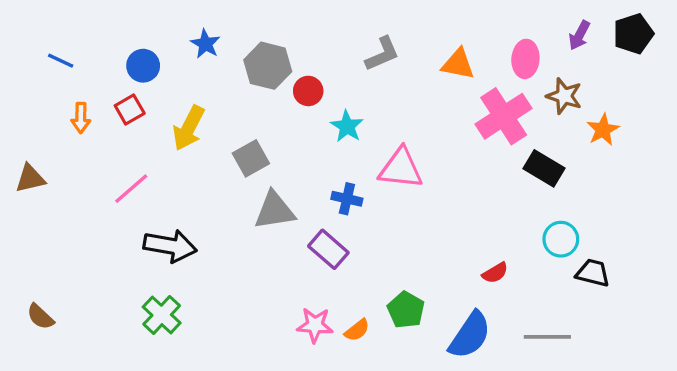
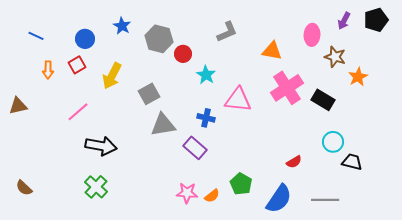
orange triangle: (458, 64) -> (272, 51), moved
pink cross: (504, 116) -> (287, 88), moved

